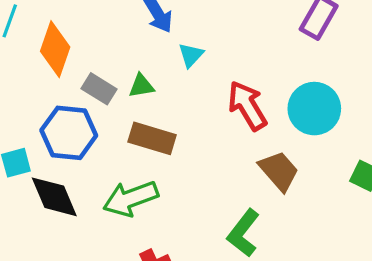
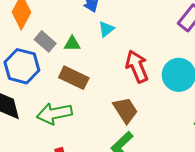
brown trapezoid: (279, 171) -> (125, 110), moved

